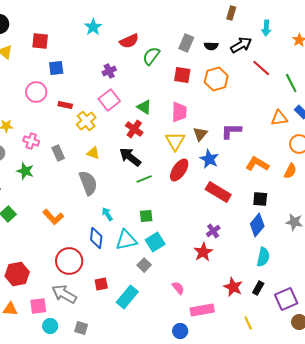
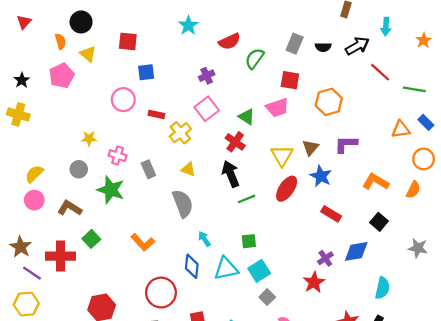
orange hexagon: (216, 79) -> (329, 102), moved
green line: (291, 83) -> (414, 89), turned -54
pink trapezoid: (179, 112) -> (277, 108), moved, turned 70
black arrow: (130, 157) -> (231, 174), turned 30
green star: (25, 171) -> (111, 190), size x1.4
red rectangle: (218, 192) -> (331, 214), size x0.7
black square: (260, 199) -> (379, 222), turned 35
blue diamond: (257, 225) -> (356, 251), moved, turned 40
gray square: (144, 265) -> (267, 297), moved

